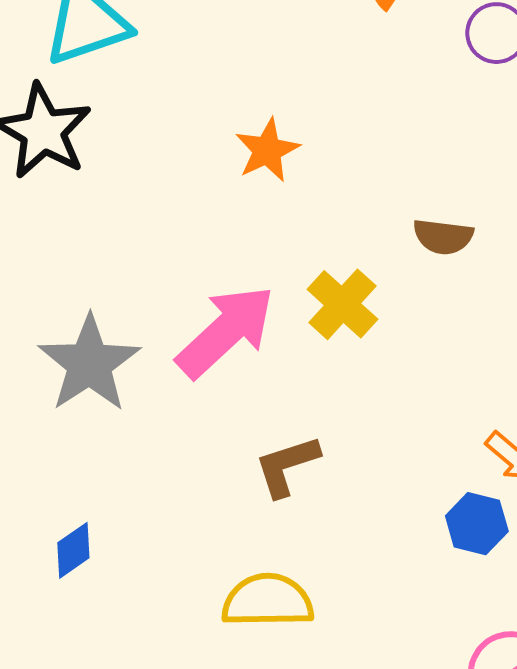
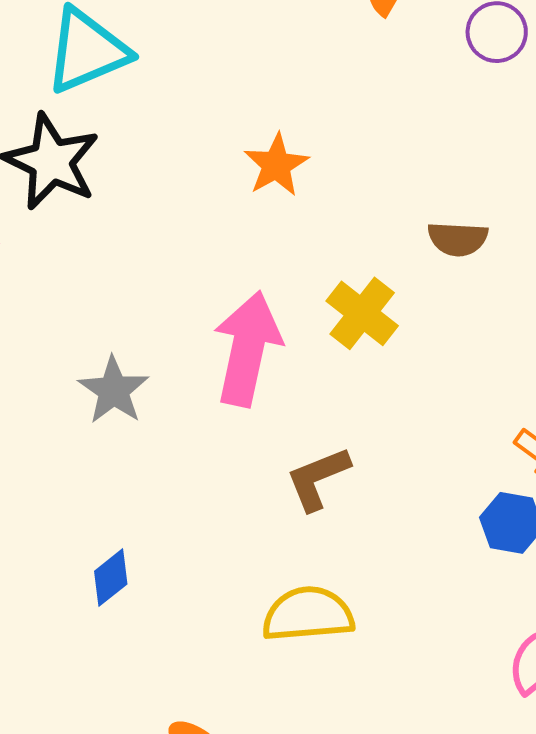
pink arrow: (226, 331) -> (247, 349), turned -31
gray star: (89, 364) -> (114, 390), size x0.7

